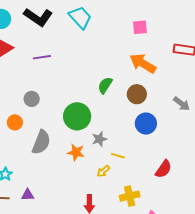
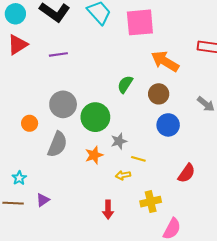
pink square: (140, 27) -> (140, 22), moved, size x1.8
gray circle: (32, 99) -> (63, 104), moved, size x1.6
orange star: (76, 152) -> (94, 155), turned -30
yellow arrow: (103, 171) -> (123, 175), turned 32
purple triangle: (28, 195) -> (43, 200), turned -32

